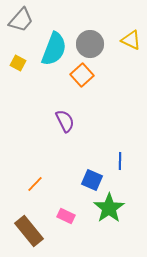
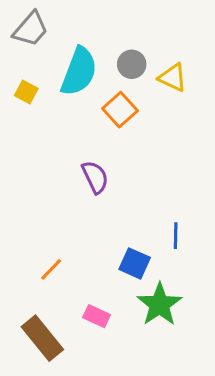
yellow triangle: (131, 40) -> (173, 77), moved
gray circle: (90, 44) -> (132, 64), size x0.7

